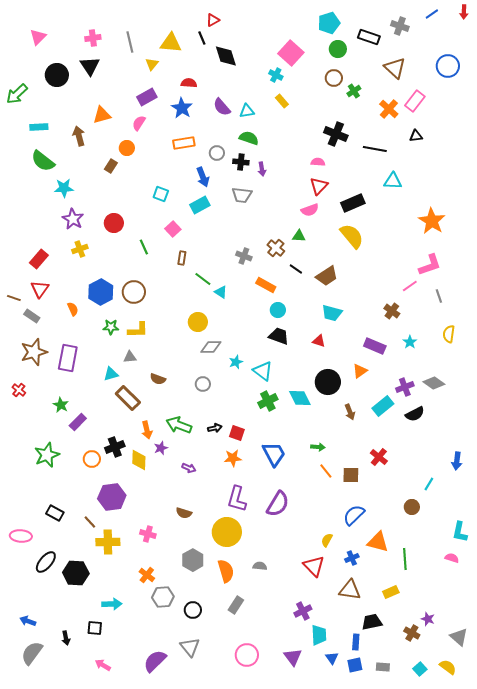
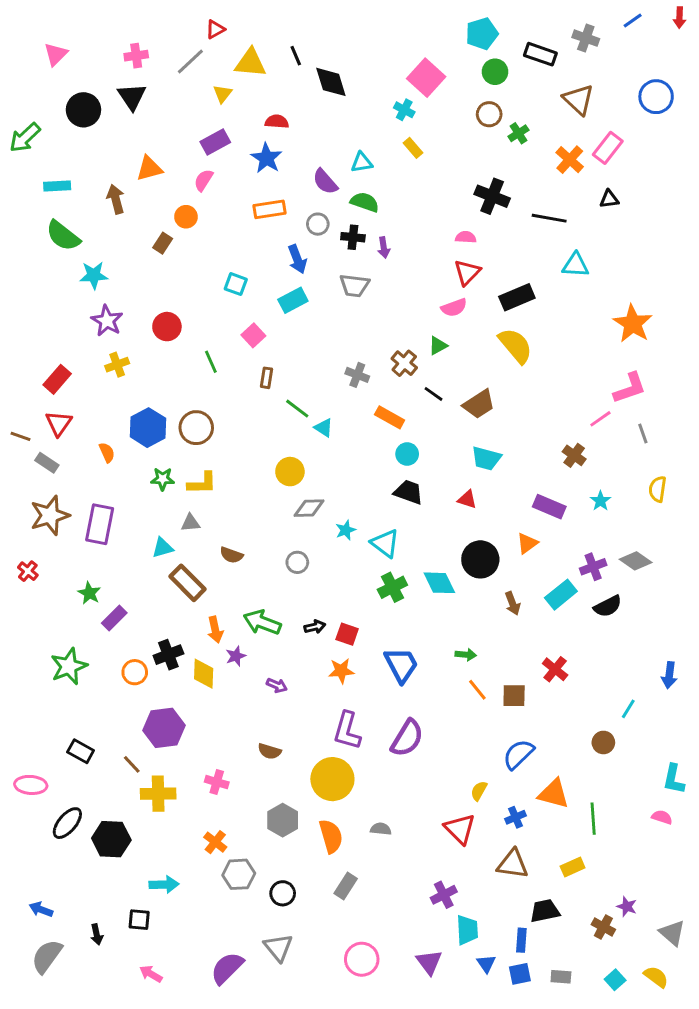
red triangle: (213, 20) -> (215, 29), moved
gray line: (130, 42) -> (190, 61), turned 60
purple semicircle: (222, 107) -> (325, 182), moved
green triangle: (299, 236) -> (438, 346), turned -32

